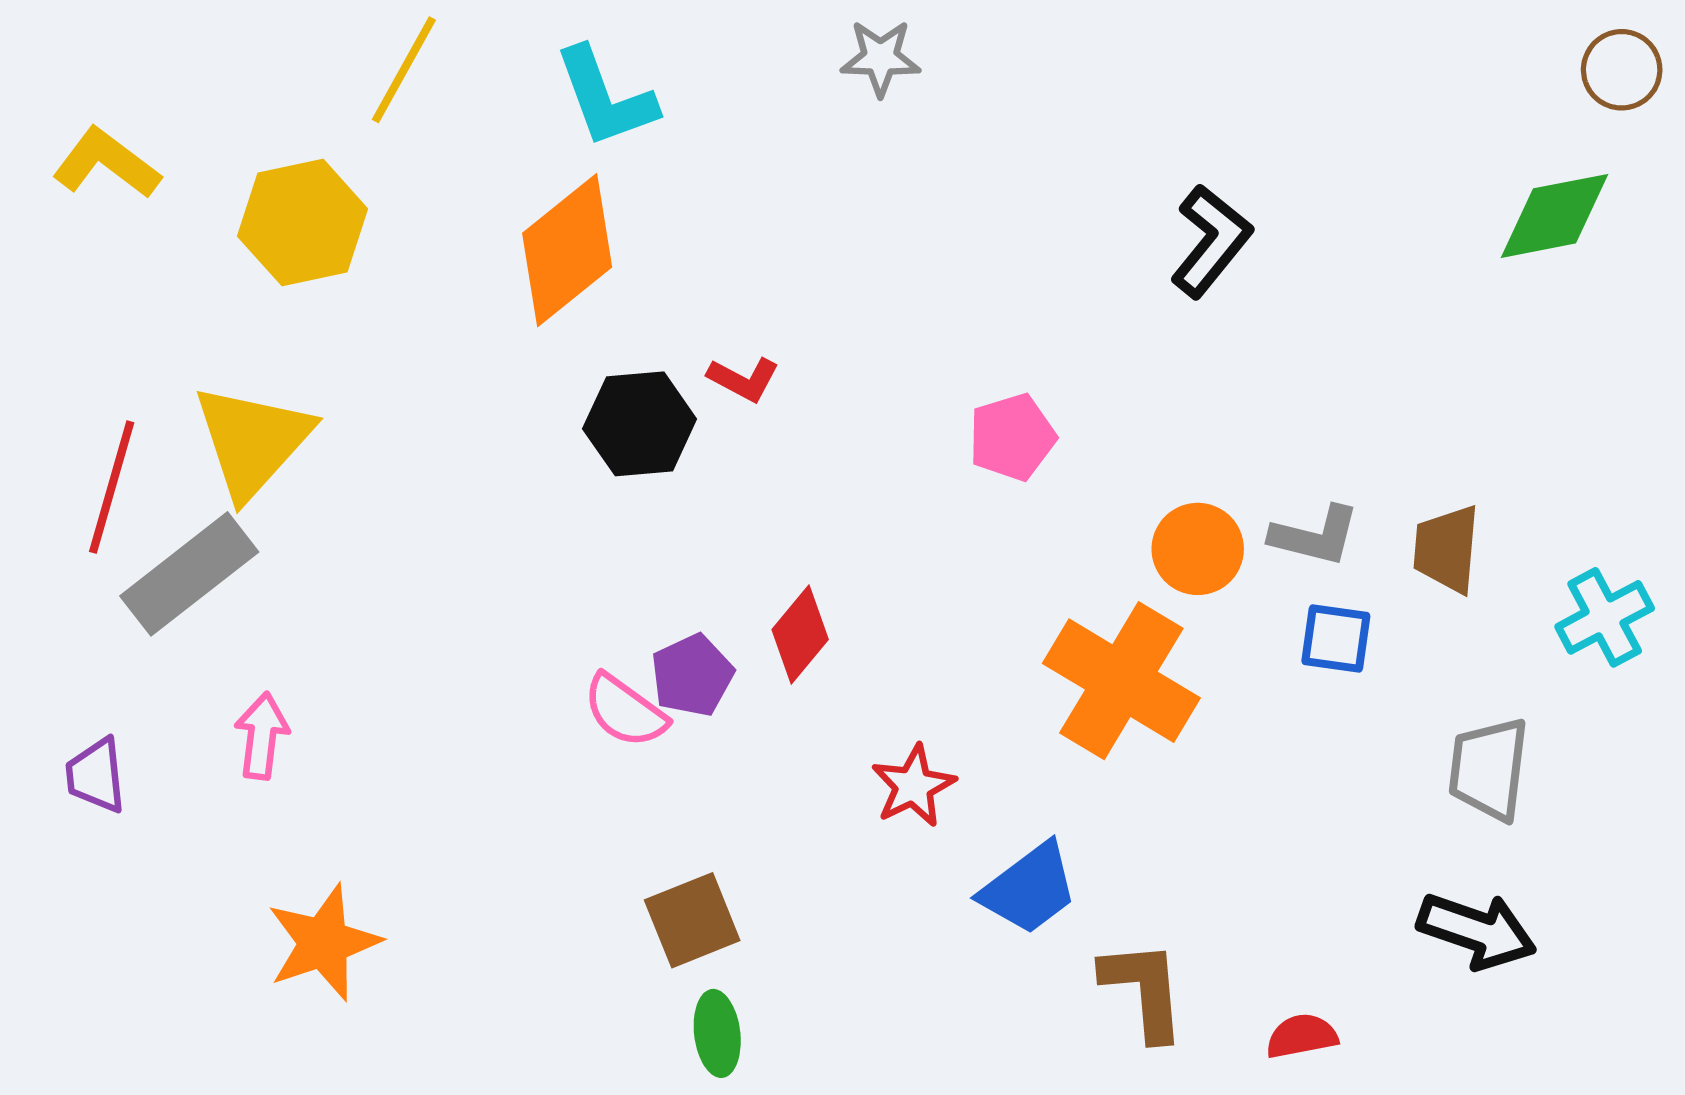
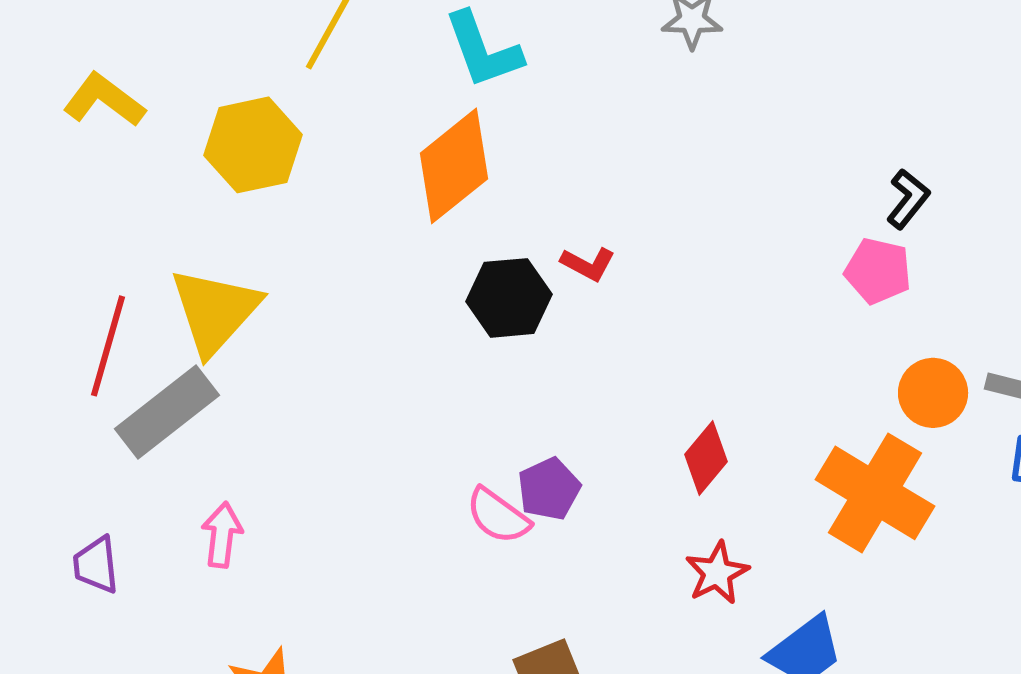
black L-shape: (1211, 241) -> (908, 199), moved, size x0.7
pink pentagon: (1012, 437) -> (878, 271), moved, turned 30
red diamond: (800, 635) -> (706, 458), moved

